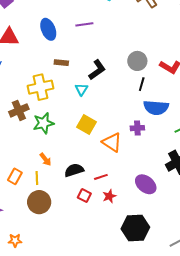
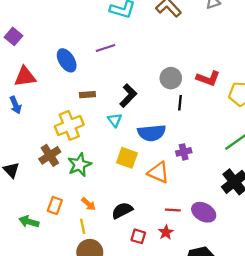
blue semicircle: (156, 108) -> (152, 133), moved
orange rectangle: (15, 176) -> (55, 205), moved
red line: (101, 177) -> (173, 210), moved, turned 32

